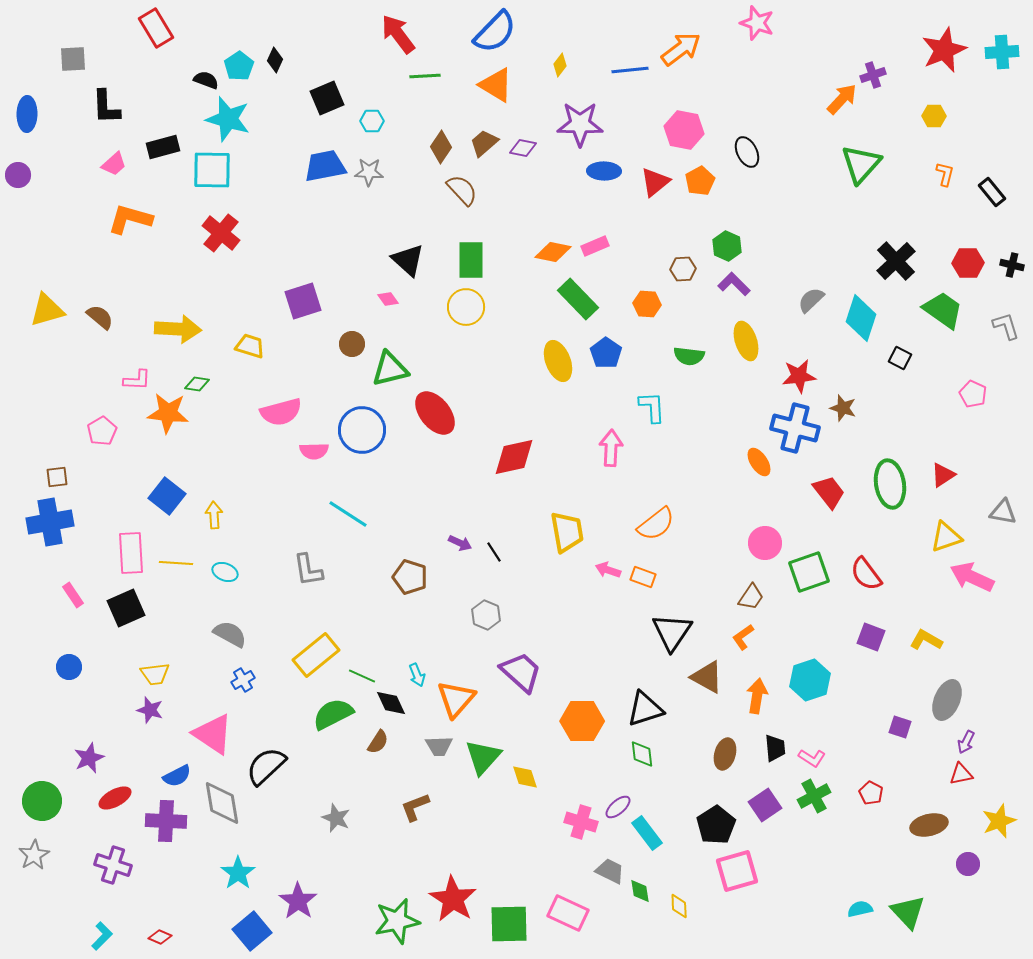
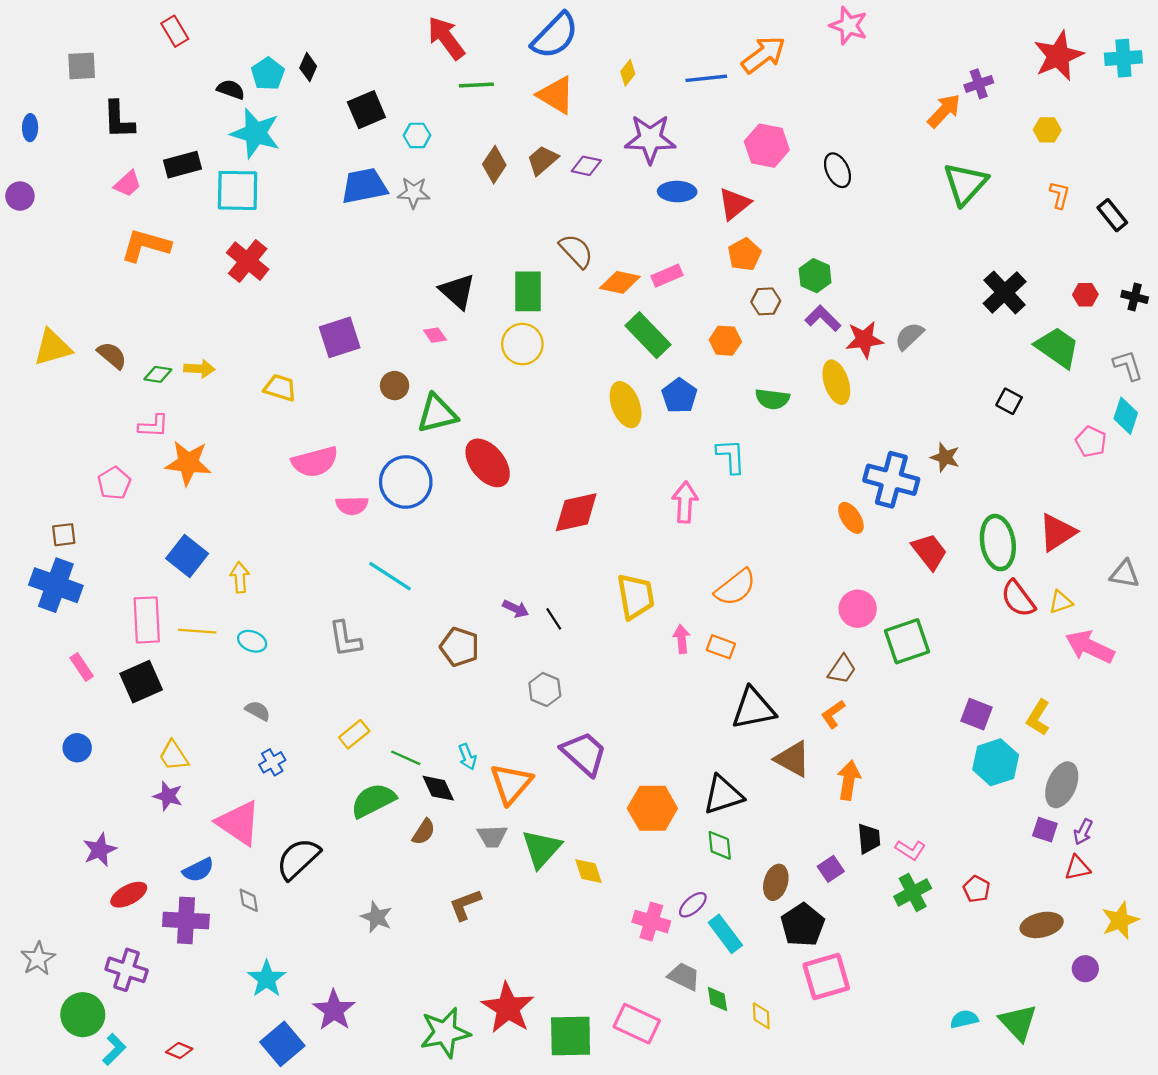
red rectangle: (156, 28) -> (175, 31), size x0.7
blue ellipse: (27, 114) -> (30, 128), size x0.7
orange pentagon: (700, 181) -> (744, 254), moved
brown semicircle: (462, 190) -> (576, 251), moved
red hexagon: (968, 263) -> (1085, 295), size x0.7
cyan diamond: (861, 318) -> (1126, 416), moved, size x0.7
yellow arrow: (178, 329) -> (199, 369), size x0.6
red star: (799, 376) -> (864, 340), moved
green diamond: (197, 384) -> (158, 374), moved
red triangle: (943, 475) -> (1057, 532), size x1.4
blue cross: (50, 522) -> (56, 585), turned 30
yellow triangle: (946, 537) -> (1061, 602), size x0.7
pink arrow: (608, 570) -> (682, 639), turned 65
red semicircle: (866, 574) -> (1018, 599), moved
black triangle: (672, 632) -> (753, 709), turned 45
gray semicircle: (230, 634) -> (258, 711), size x0.7
yellow L-shape: (926, 640) -> (1038, 717), turned -88
yellow rectangle: (316, 655) -> (354, 734), size x0.6
yellow trapezoid: (155, 674) -> (174, 756), turned 64
cyan hexagon: (810, 680) -> (996, 762), moved
purple square: (900, 727) -> (1045, 830), moved
brown ellipse: (725, 754) -> (776, 882), moved
green circle: (42, 801) -> (83, 1015), moved
gray diamond: (222, 803) -> (249, 900), size x0.5
purple square: (765, 805) -> (831, 869), moved, size x0.7

